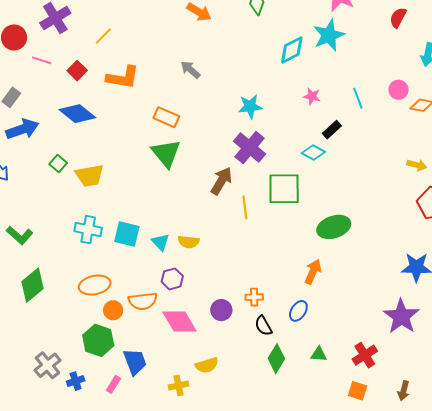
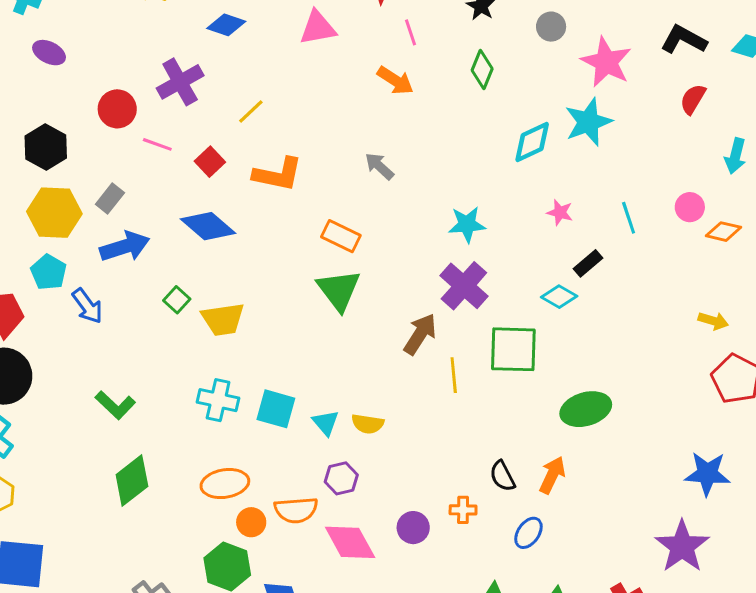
black semicircle: (263, 326) -> (502, 476), moved

